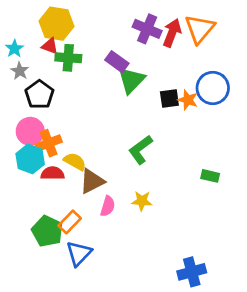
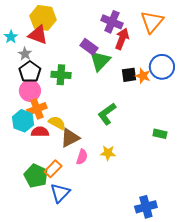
red arrow: (172, 33) -> (122, 39), moved
red triangle: (50, 46) -> (38, 35), size x1.5
green cross: (68, 58) -> (61, 75), moved
gray star: (20, 71) -> (25, 54), moved
pink circle: (30, 131) -> (30, 91), moved

